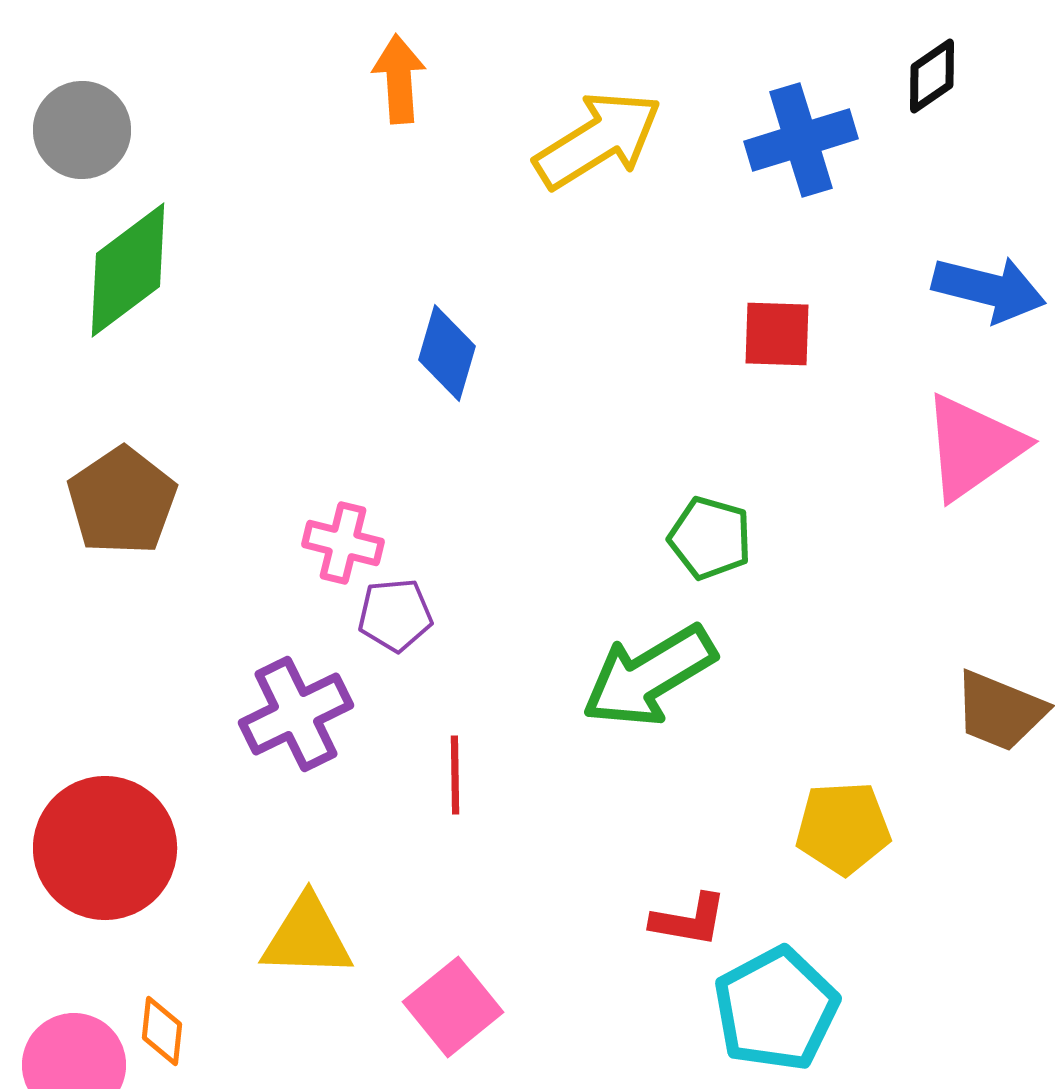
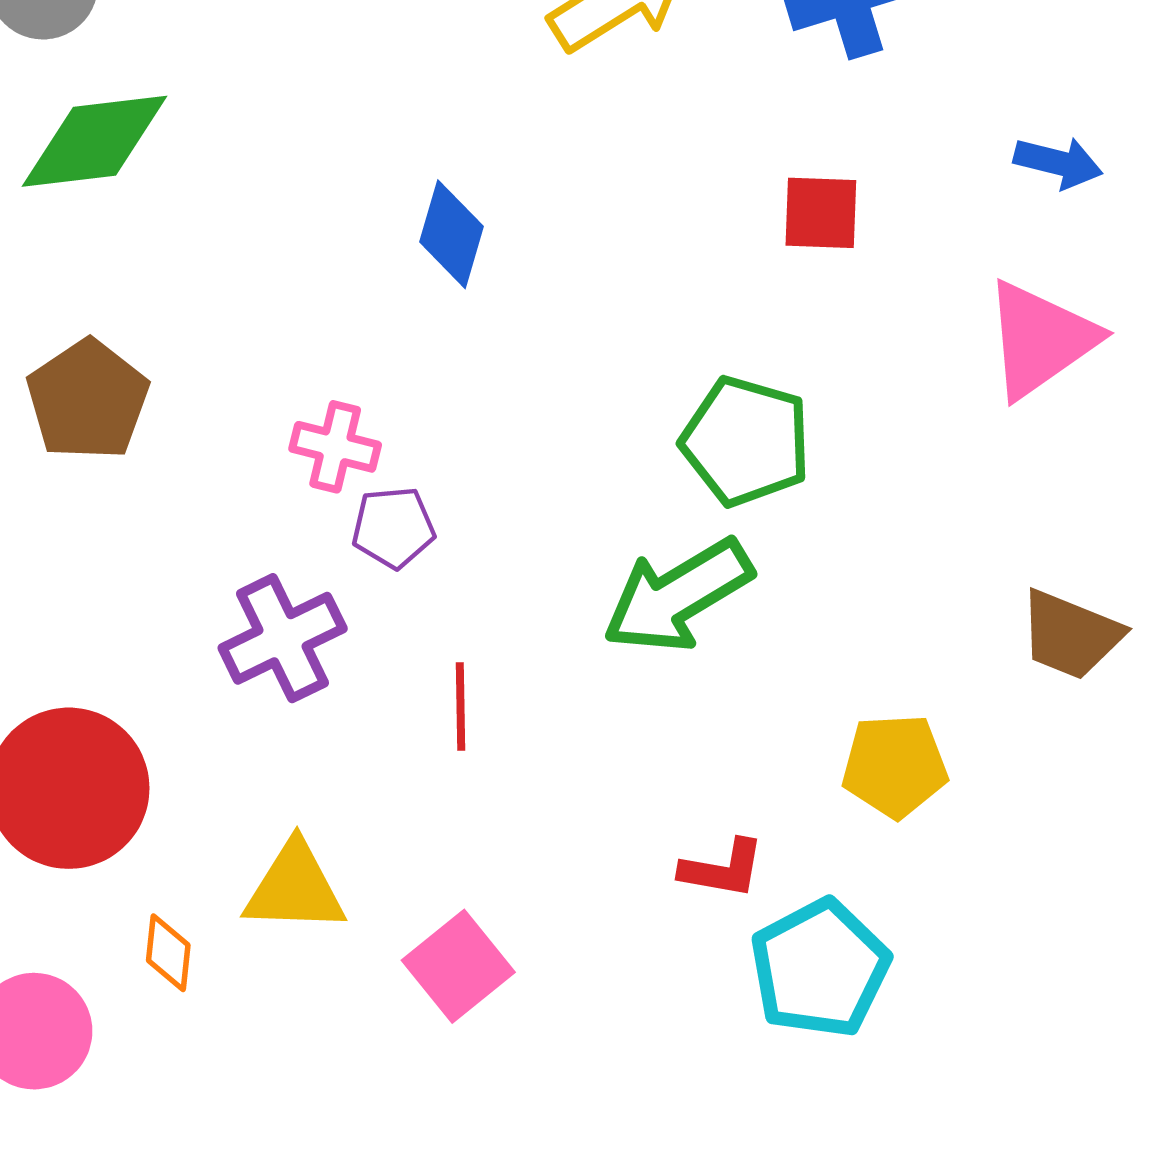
green diamond: (128, 270) -> (94, 141), turned 30
blue arrow: (989, 289) -> (1058, 163), size x0.7
green pentagon: (710, 538) -> (746, 441), size x1.4
orange diamond: (162, 1031) -> (168, 953), moved

